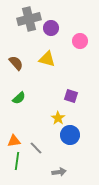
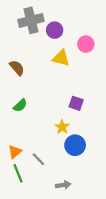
yellow triangle: (47, 59) -> (61, 58), moved
orange triangle: (14, 141) -> (15, 152), turned -32
green line: (17, 161) -> (18, 173), turned -30

